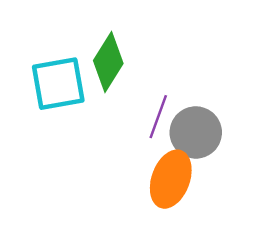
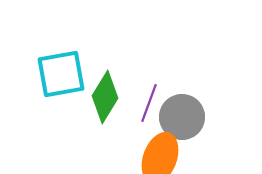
green diamond: (108, 62) -> (105, 97), moved

